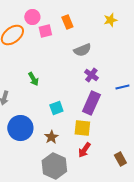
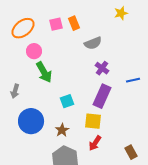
pink circle: (32, 17) -> (34, 51), moved
orange rectangle: (67, 22) -> (74, 23), moved
green arrow: (33, 79) -> (44, 72), size x1.5

